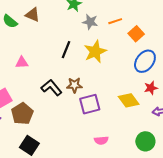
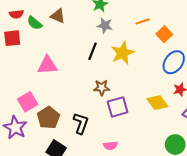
gray star: (90, 22) -> (105, 26), moved
pink triangle: (22, 63) -> (47, 65), size x1.5
black L-shape: (52, 88) -> (81, 123), moved, turned 60
pink semicircle: (101, 140) -> (110, 146), moved

